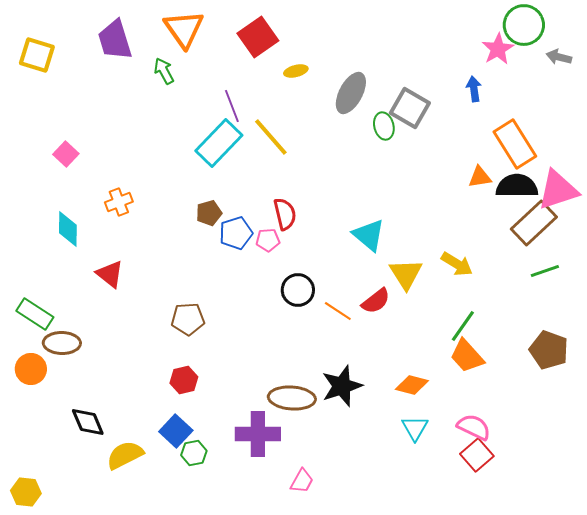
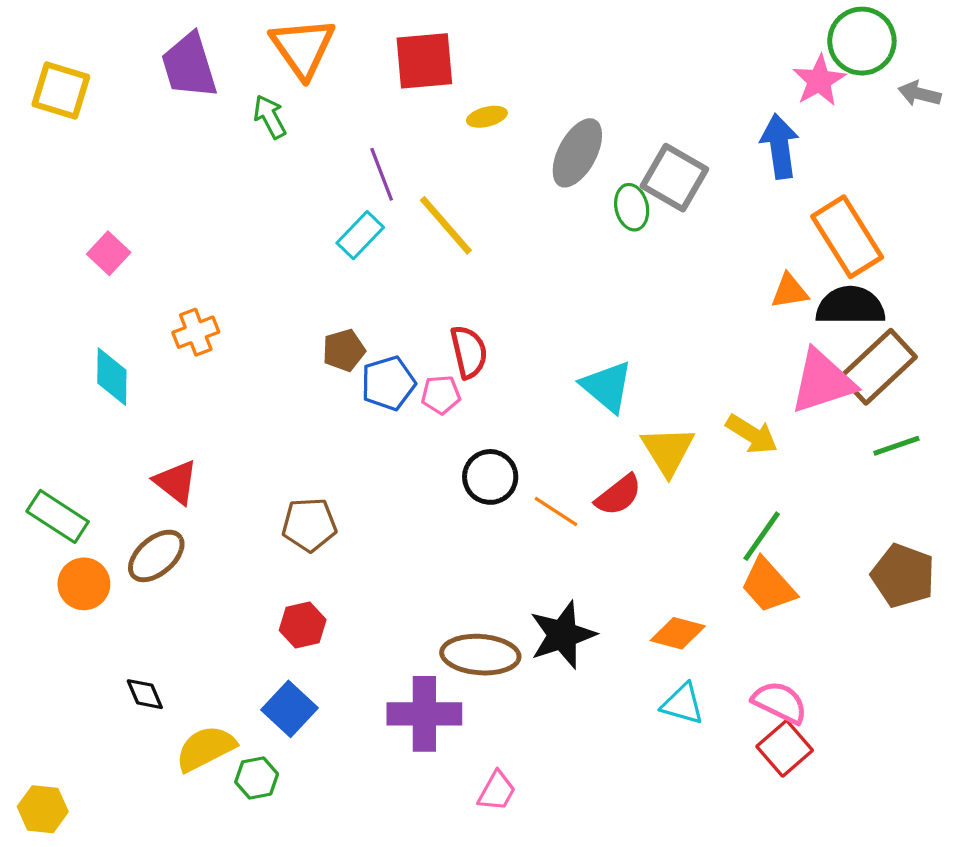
red square: (258, 37) -> (424, 61), turned 30
blue arrow: (474, 89) -> (780, 146), size x1.5
cyan rectangle: (219, 143) -> (360, 235), size x0.6
pink triangle: (558, 190) -> (822, 382), moved
red triangle: (110, 274) -> (176, 482), moved
brown ellipse: (62, 343) -> (156, 556), moved, turned -42
orange circle: (31, 369) -> (84, 584), moved
black diamond: (88, 422) -> (145, 694), size x0.7
cyan triangle: (415, 428) -> (683, 704), turned -44
green hexagon: (194, 453) -> (257, 778), moved

